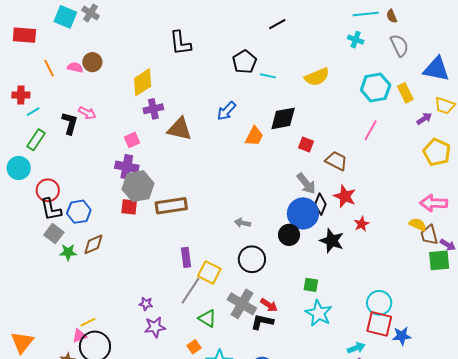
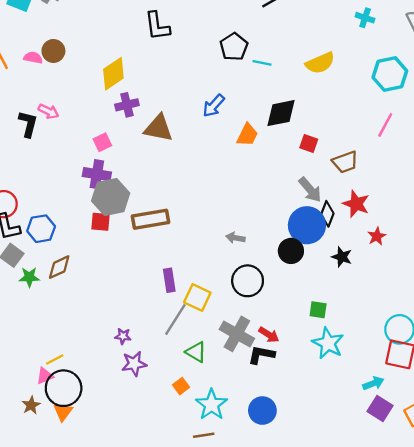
brown trapezoid: (336, 161) -> (345, 162), turned 135
black star: (332, 241) -> (342, 257), size x0.7

